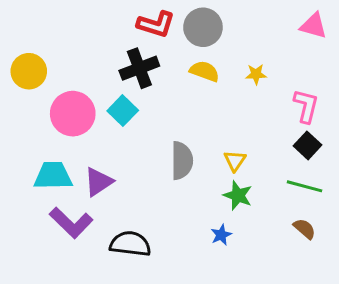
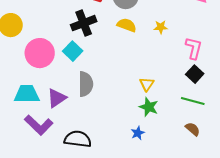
gray semicircle: (182, 161) -> (86, 84), moved

